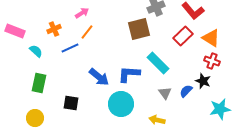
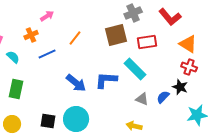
pink arrow: (82, 13) -> (47, 16), moved
orange line: (87, 32) -> (75, 38), moved
red rectangle: (183, 36) -> (147, 42), moved, turned 36
gray triangle: (165, 93) -> (142, 99), turned -32
black square: (71, 103) -> (48, 121), moved
cyan circle: (121, 104) -> (76, 119), moved

